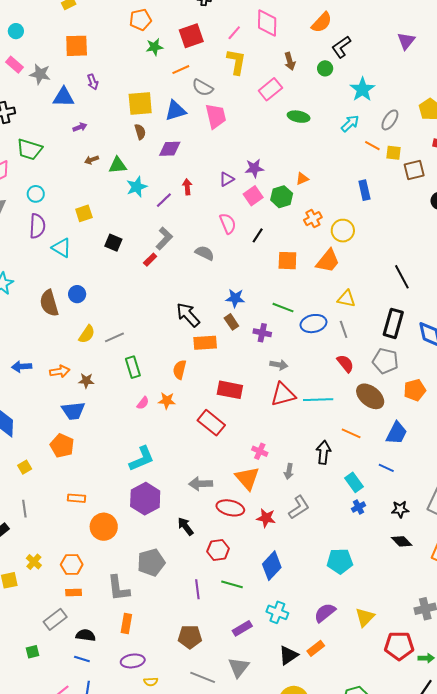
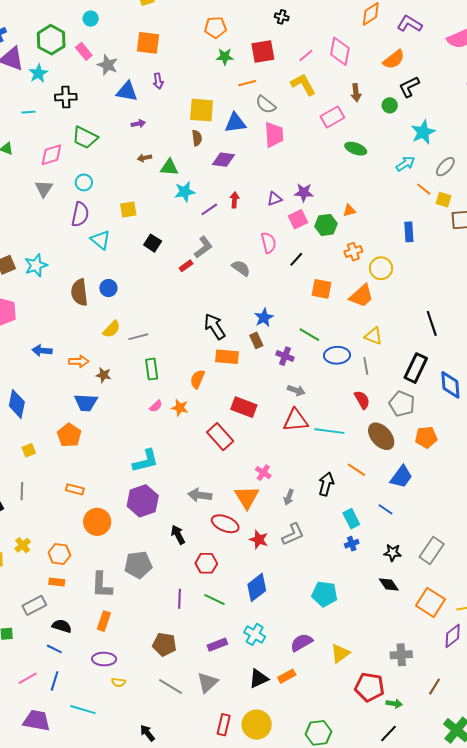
yellow L-shape: (236, 62) -> (303, 84), turned -48
blue star: (235, 298) -> (264, 318), turned 30

